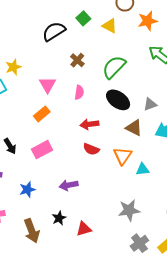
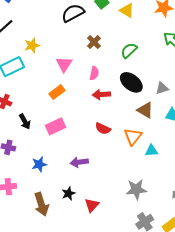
green semicircle: (114, 67) -> (129, 50), size x0.7
red arrow: (89, 124) -> (101, 95), moved
red triangle: (84, 229) -> (92, 205), turned -35

